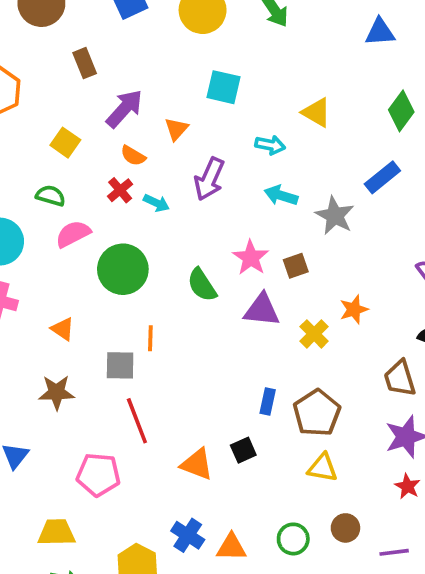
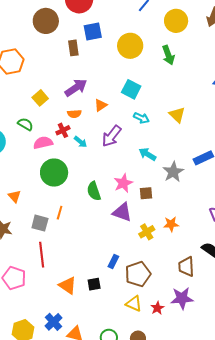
brown rectangle: (85, 63) -> (73, 48), moved
cyan arrow: (270, 145) -> (141, 118), moved
orange semicircle: (133, 156) -> (74, 114), turned -48
pink semicircle: (73, 234) -> (43, 143), moved
red star: (407, 486) -> (157, 308), moved

